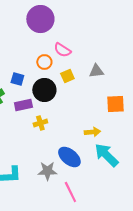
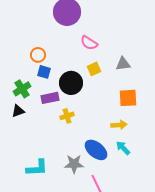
orange circle: (44, 62) -> (38, 55), moved
orange square: (115, 104) -> (128, 98), moved
cyan arrow: (106, 155) -> (123, 148), moved, size x0.6

